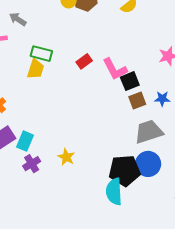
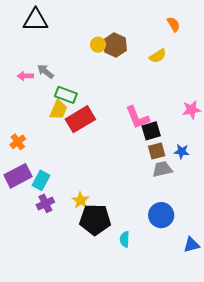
gray arrow: (18, 19) -> (45, 71), moved
red rectangle: (84, 61) -> (80, 119), moved, size x1.8
gray trapezoid: (149, 132) -> (162, 169), moved, size x0.7
black pentagon: (124, 171) -> (95, 220), moved
cyan semicircle: (114, 192) -> (125, 239), size x0.6

